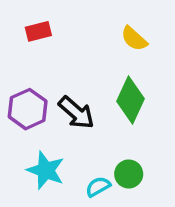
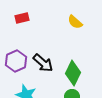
green diamond: (130, 100) -> (73, 73), moved

